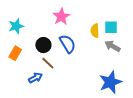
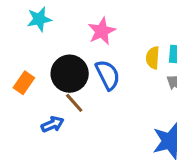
cyan star: (16, 26) -> (39, 19), moved
black circle: (43, 45) -> (70, 74), size x1.5

